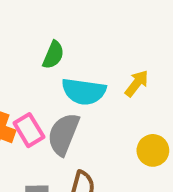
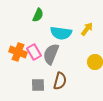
green semicircle: (53, 55) -> (38, 15), moved

